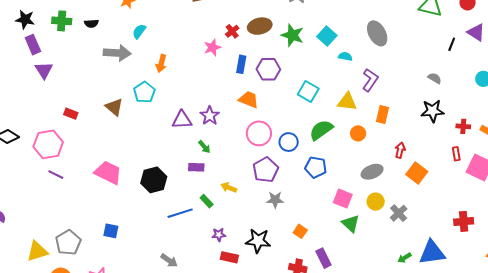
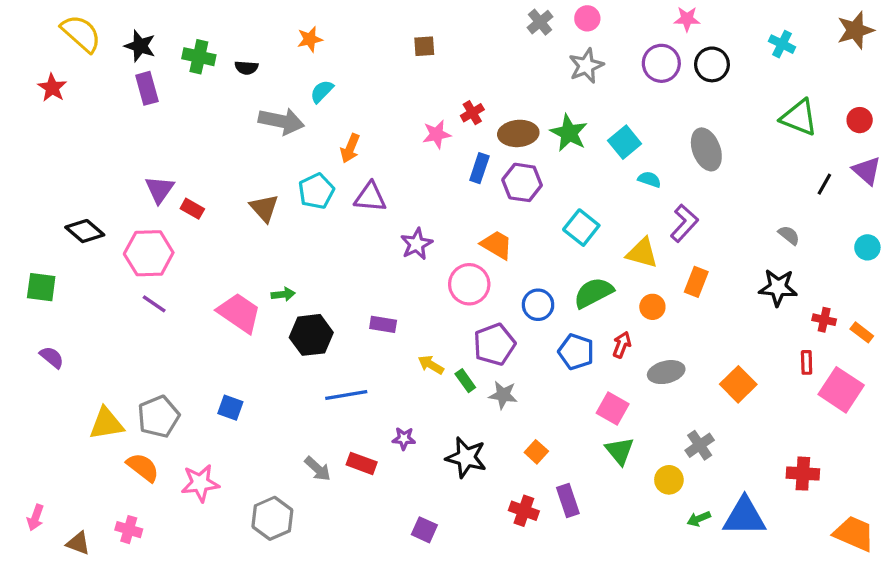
brown ellipse: (260, 26) -> (518, 133), moved
purple triangle: (44, 70) -> (159, 189), moved
orange trapezoid: (249, 100) -> (497, 245), moved
purple triangle: (182, 120) -> (370, 197), moved
pink circle: (259, 133) -> (469, 284), moved
green arrow: (204, 147) -> (283, 294), moved, turned -64
red arrow: (400, 150) -> (622, 345), moved
green rectangle: (207, 201) -> (465, 381), moved
yellow circle: (376, 202) -> (669, 480), moved
red rectangle: (229, 257) -> (362, 463), moved

